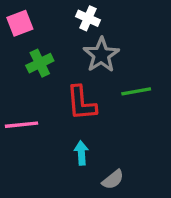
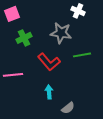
white cross: (88, 18) -> (78, 11), moved
gray star: (101, 55) -> (61, 33), turned -30
red L-shape: (81, 103) -> (49, 62), turned -35

